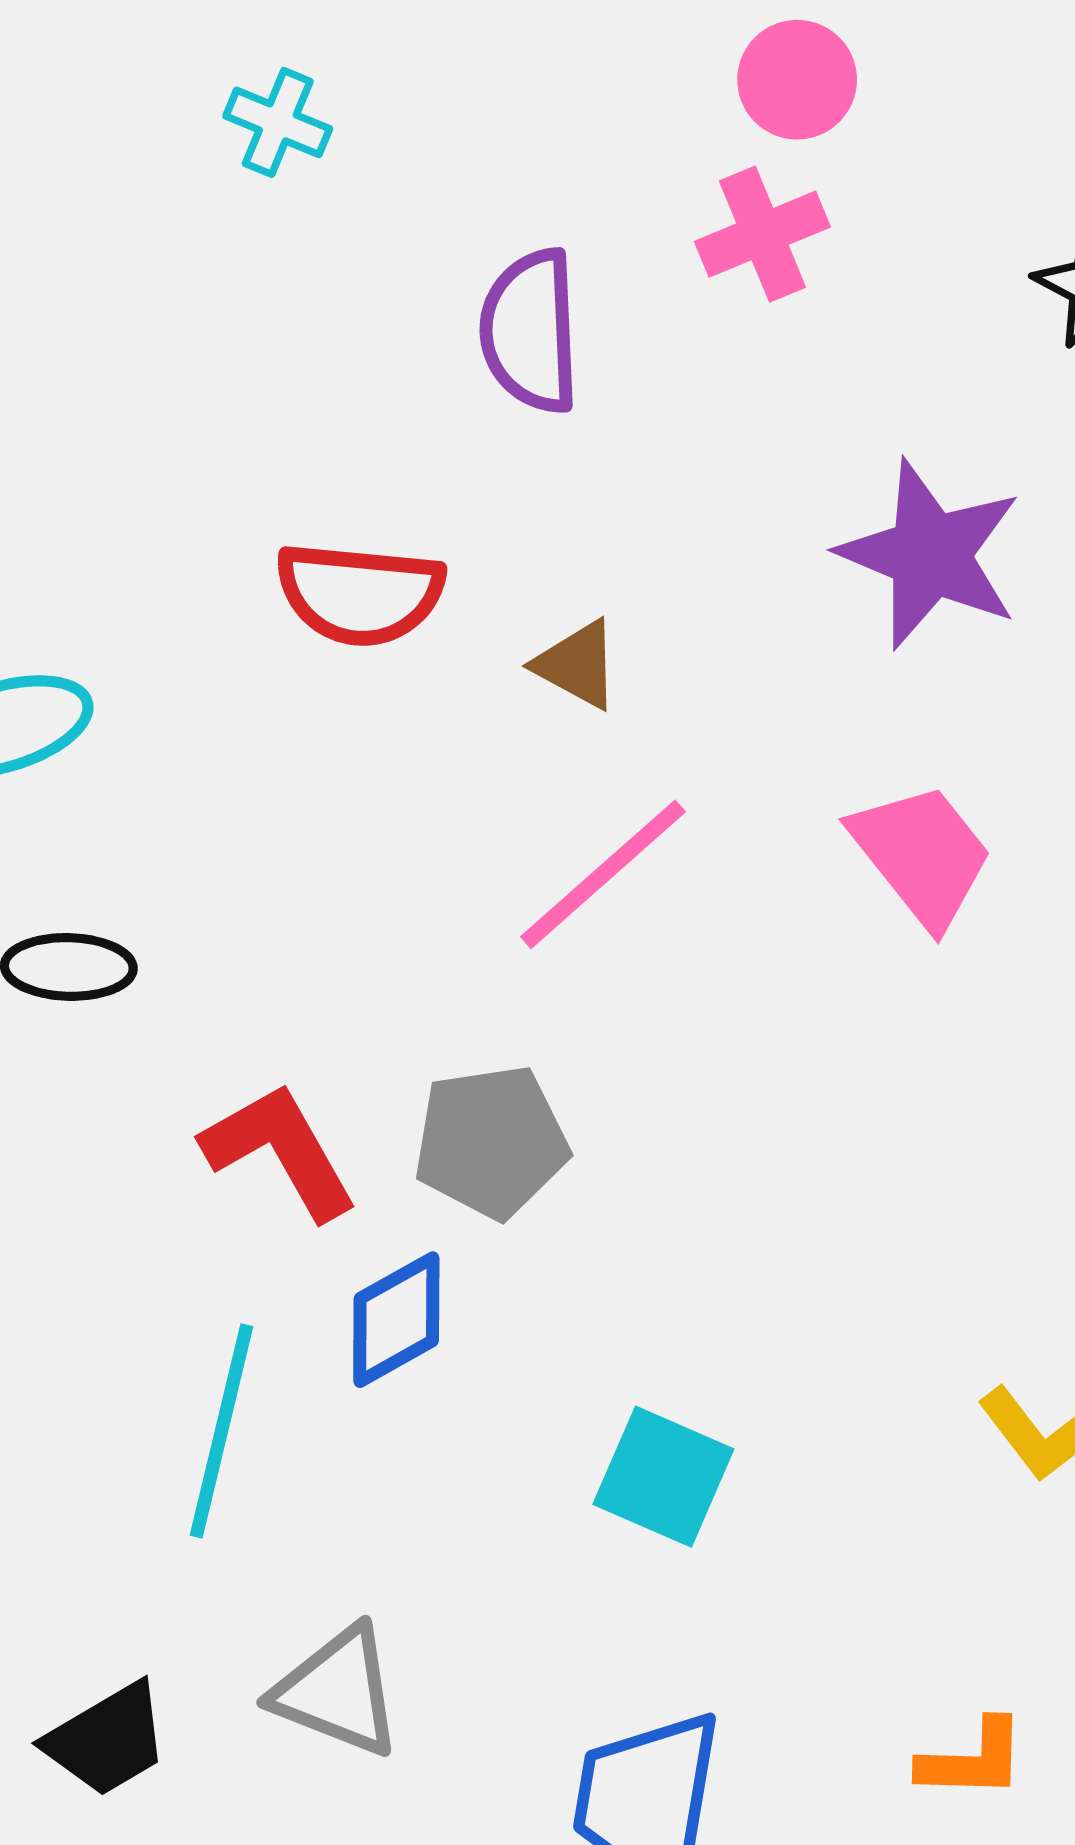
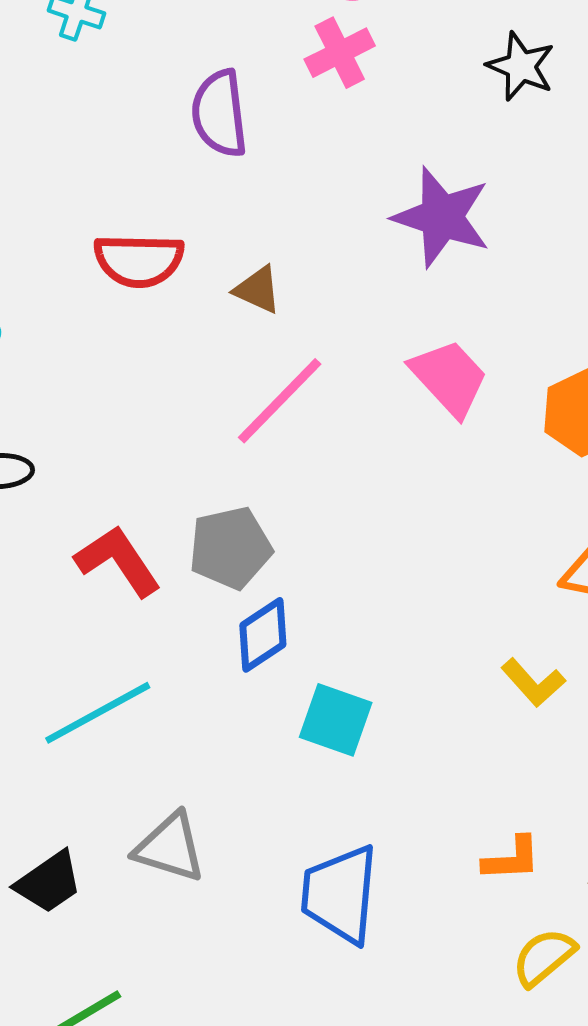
blue diamond: (396, 1320) -> (263, 635), moved
cyan line: (221, 1431) -> (98, 713), turned 52

